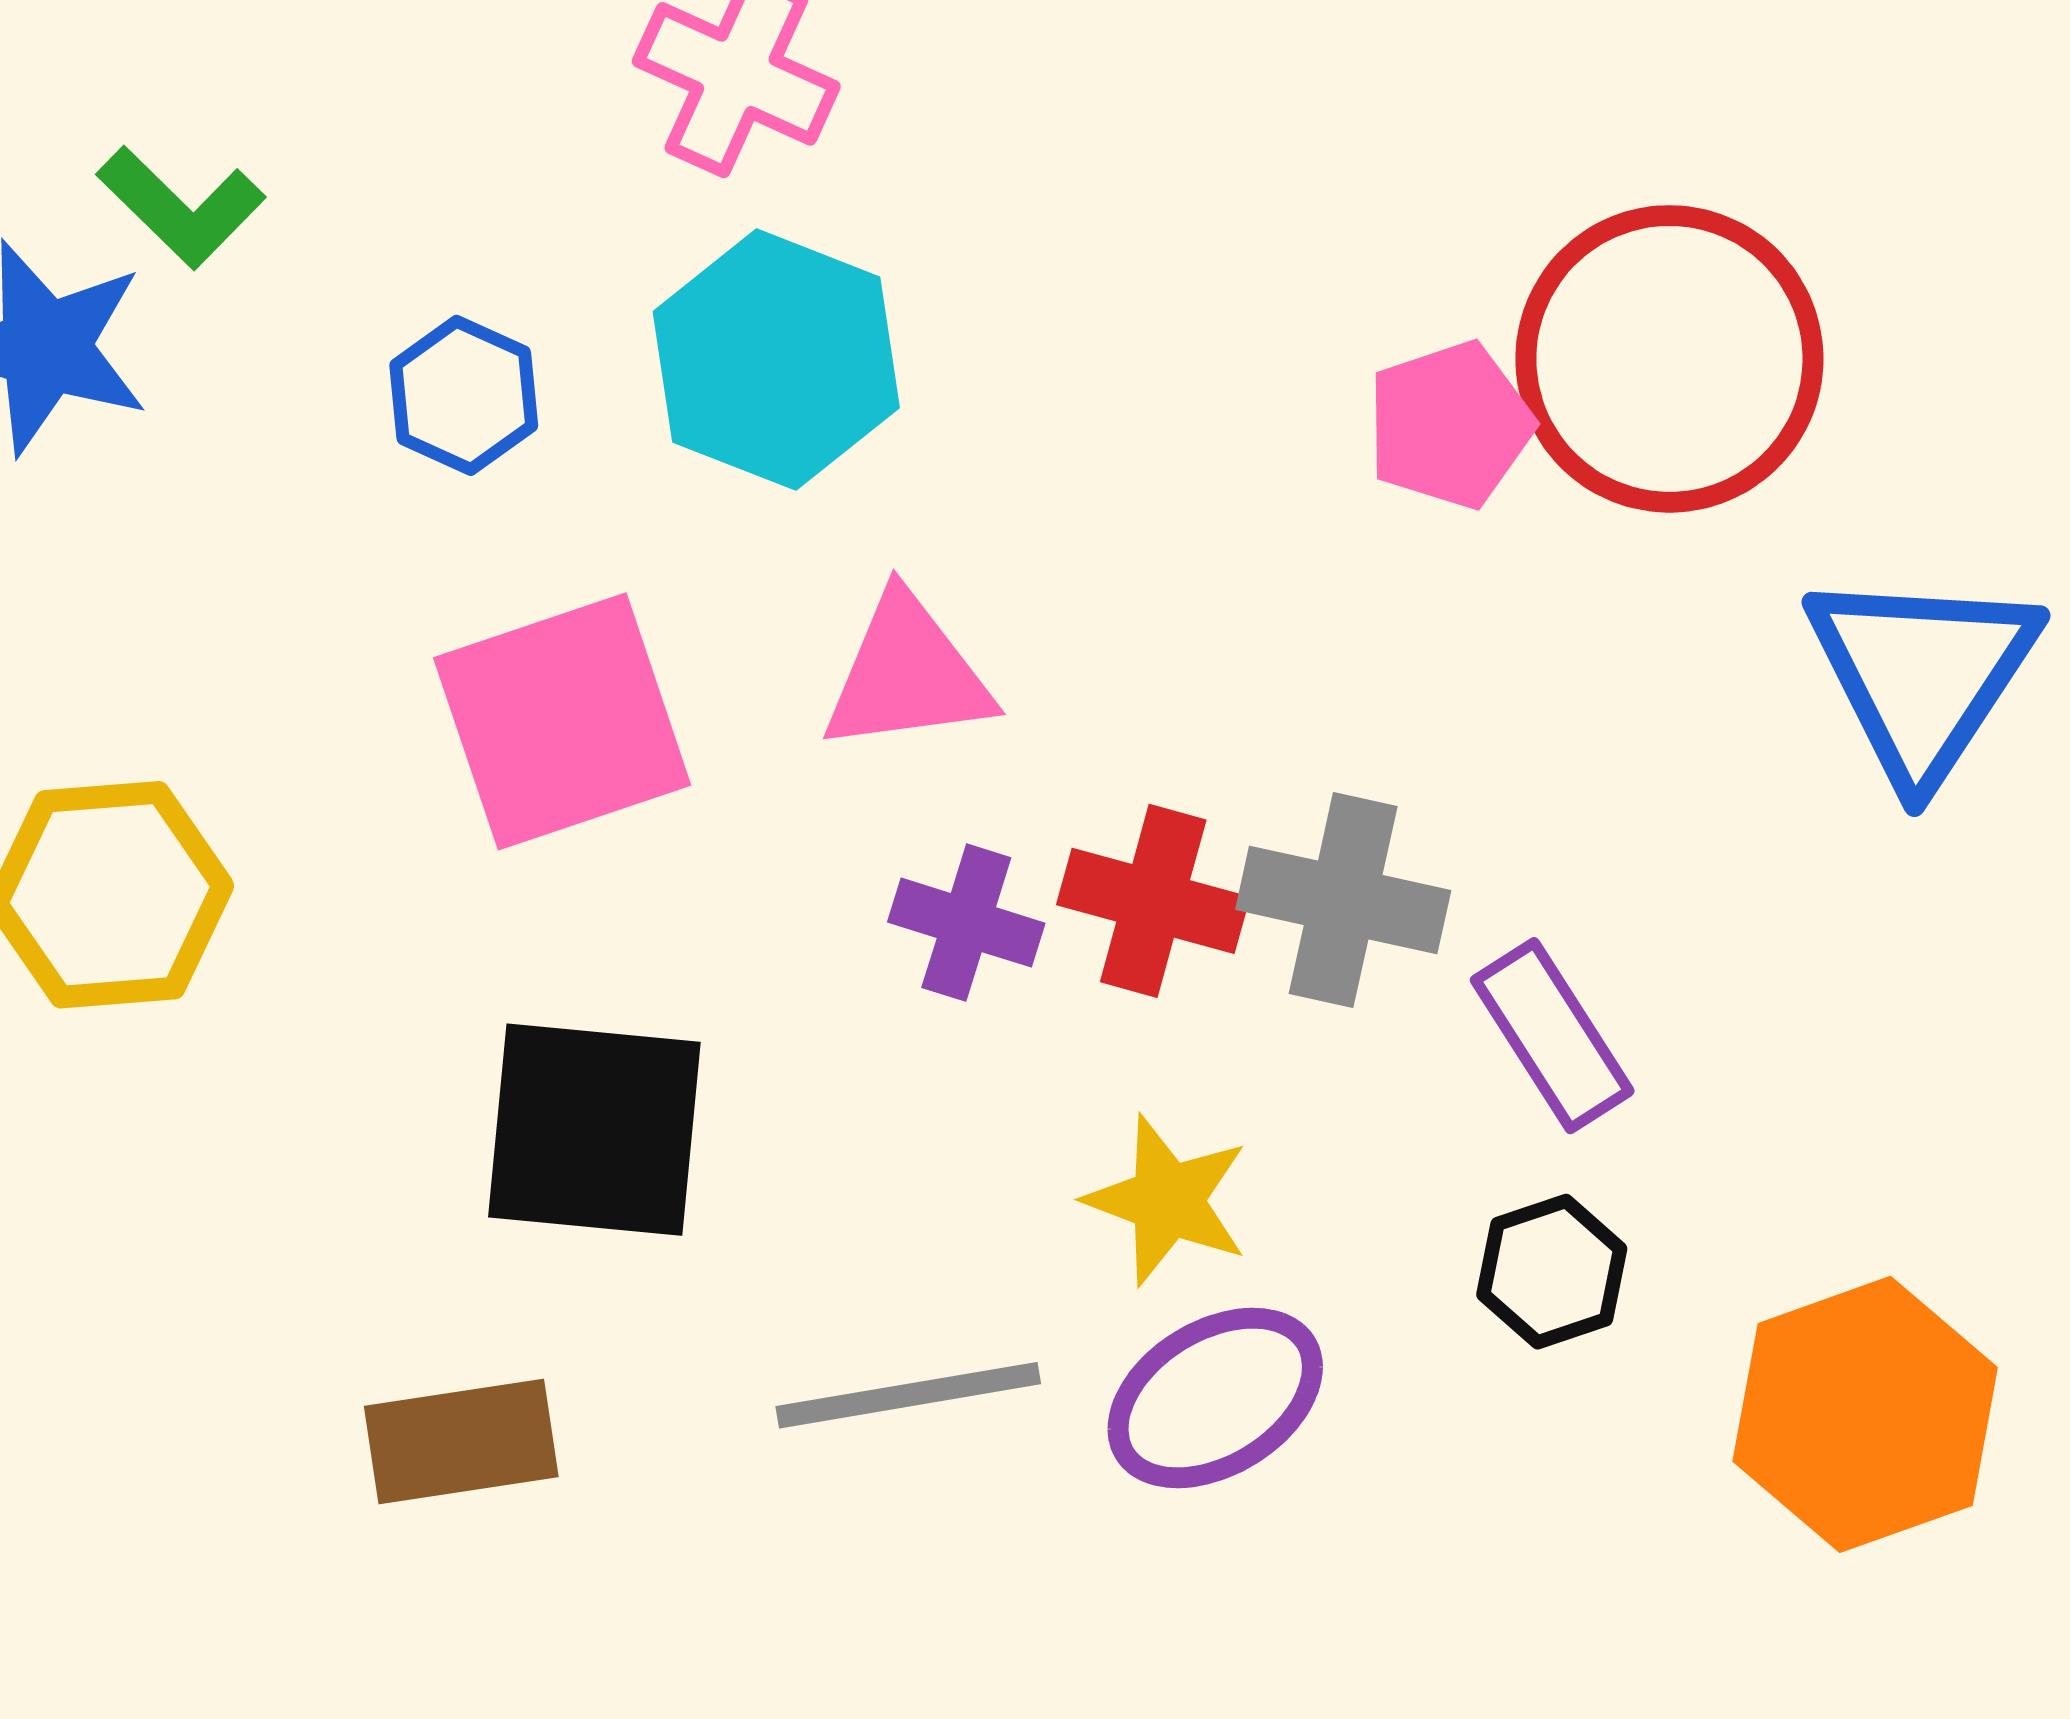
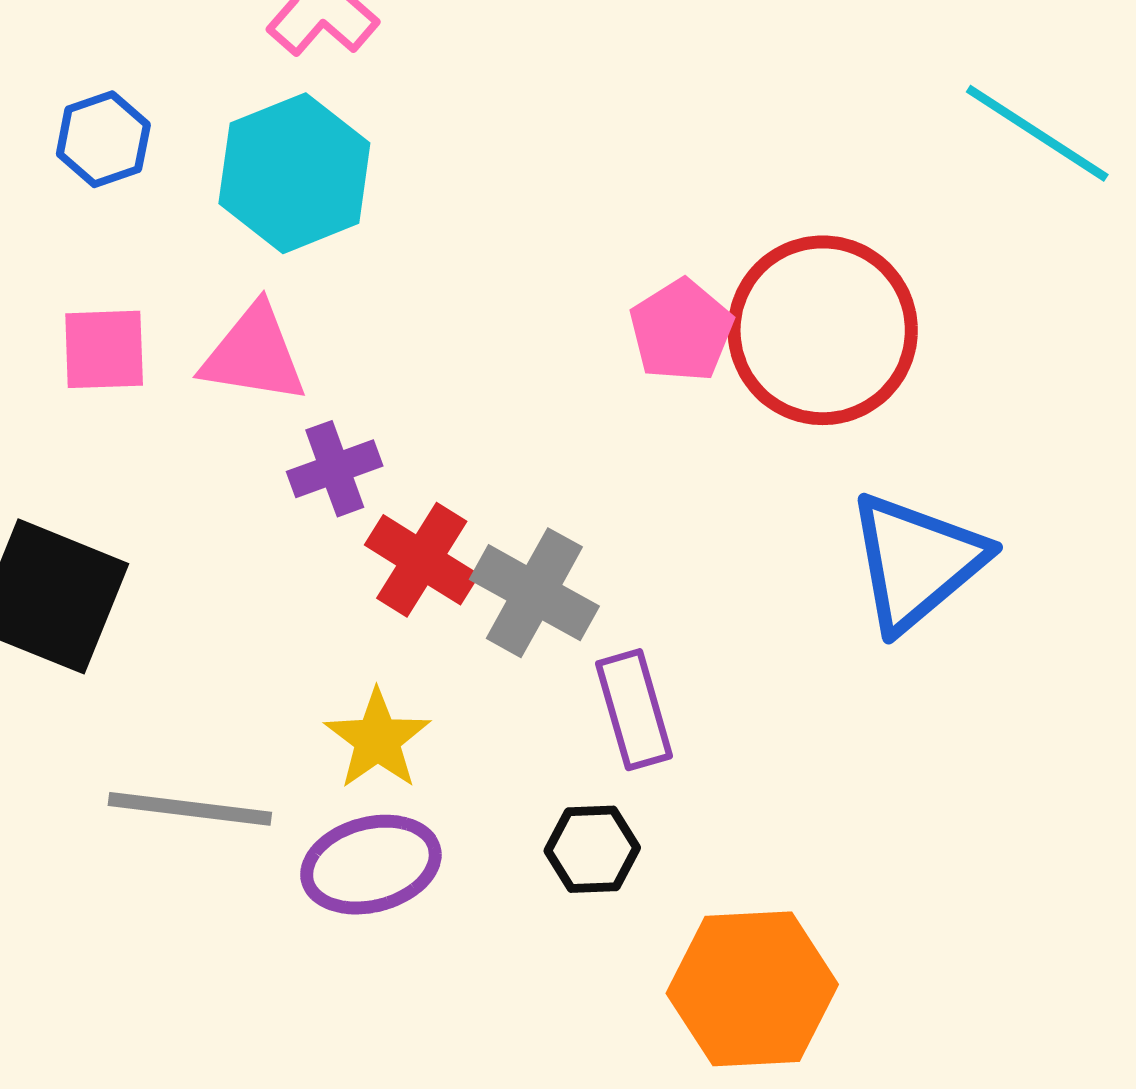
pink pentagon: (1450, 425) -> (681, 331), turned -30
pink triangle: (907, 674) -> (254, 354), moved
pink square: (562, 721) -> (104, 349), size x0.6
purple cross: (966, 923) -> (335, 469), moved, turned 36

